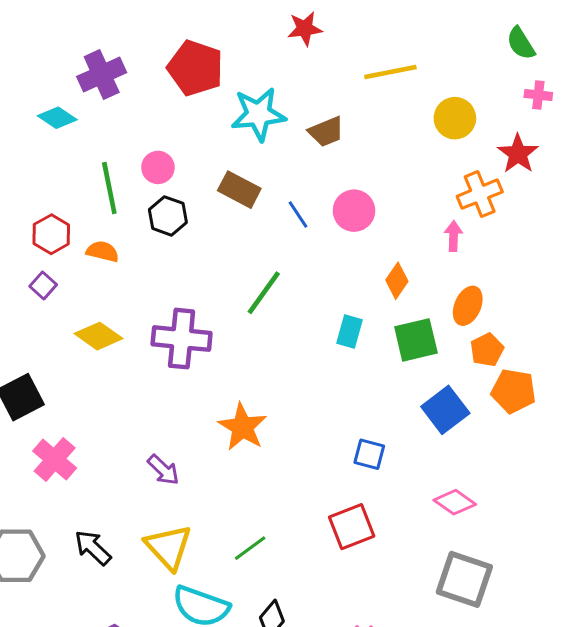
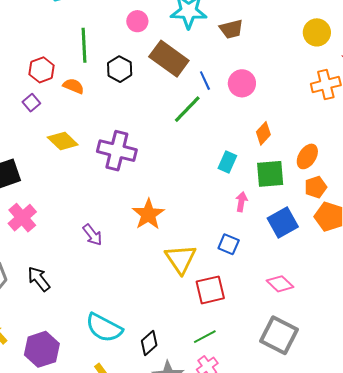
pink circle: (158, 167) -> (137, 21), moved
brown rectangle: (239, 190) -> (169, 59), size x1.4
pink arrow: (453, 236) -> (241, 202), moved
green line: (264, 293) -> (187, 109), moved
yellow triangle: (168, 547) -> (181, 259), moved
green line: (250, 548) -> (205, 337), moved

